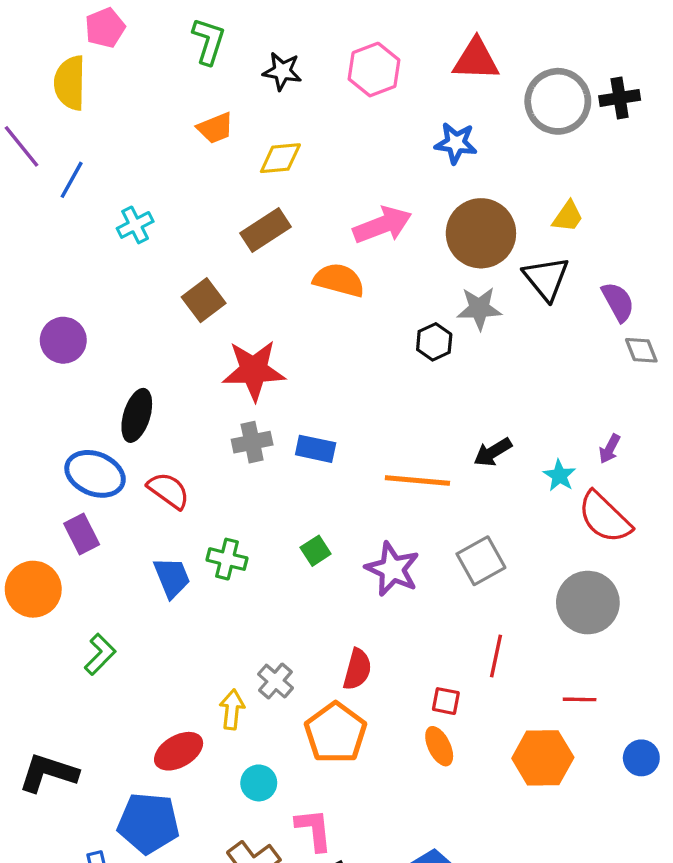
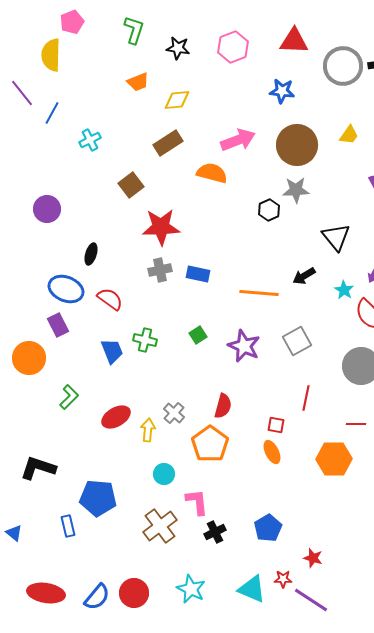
black triangle: (546, 278) -> (336, 237), moved
black ellipse: (137, 415) -> (91, 254), size x0.7
red ellipse: (179, 751) -> (116, 417), moved

